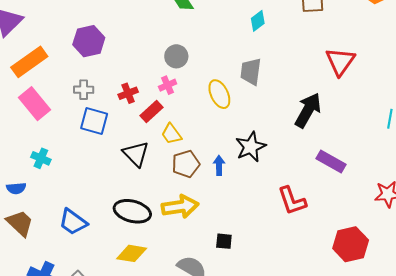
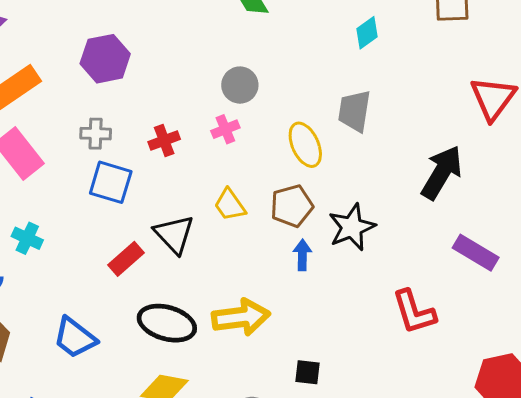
red rectangle: (152, 111) -> (126, 259), moved
brown pentagon: (186, 164) -> (292, 206), moved

